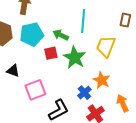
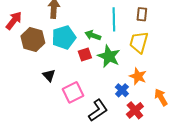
brown rectangle: (125, 20) -> (142, 14), moved
black triangle: (13, 71) -> (49, 75), turned 32

